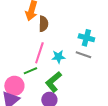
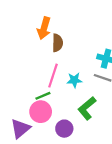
green L-shape: (53, 82) -> (87, 108), moved
pink circle: (14, 86) -> (41, 112), moved

